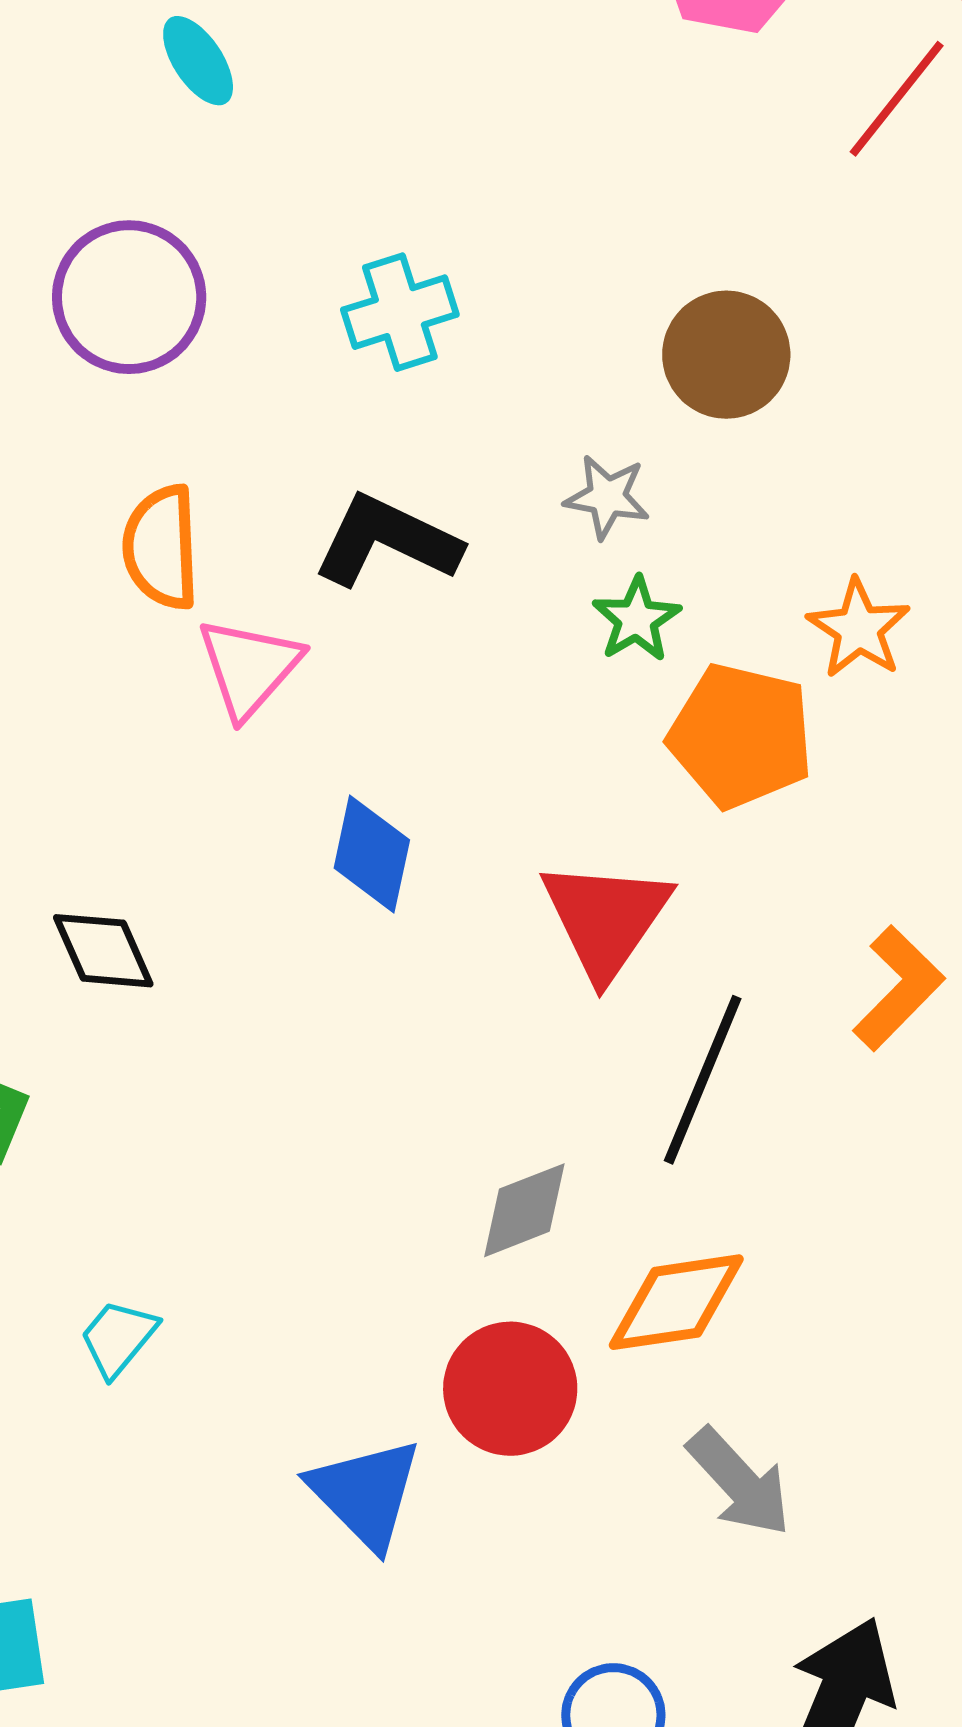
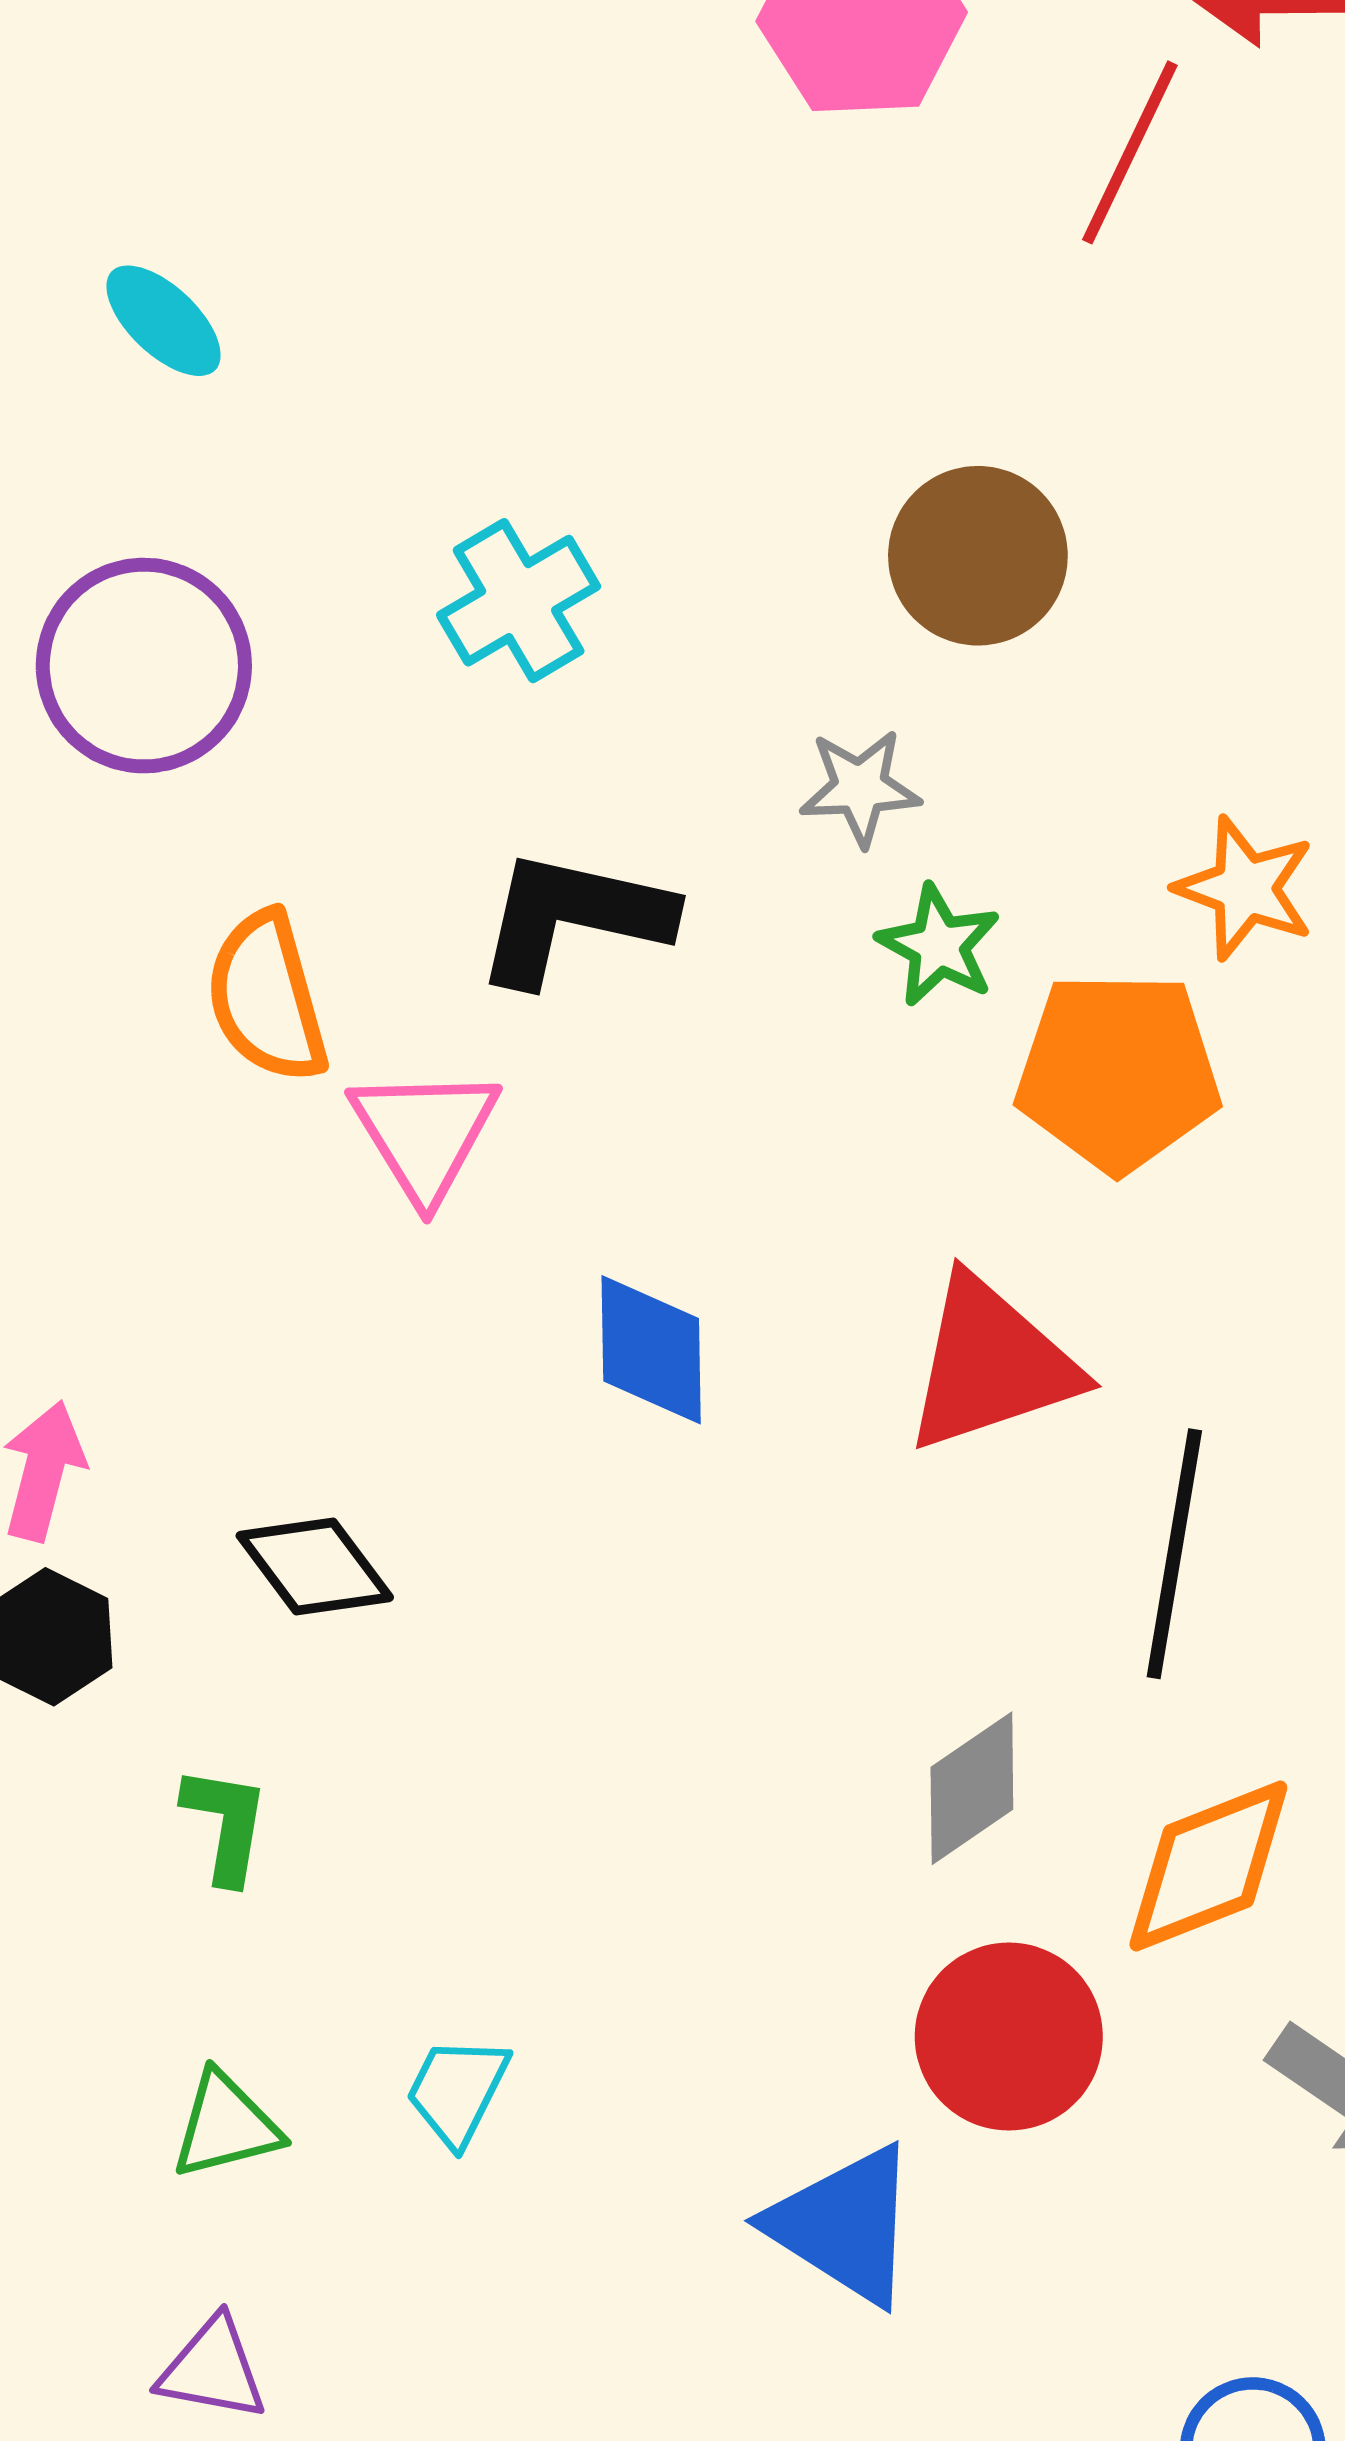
red triangle: (606, 919) -> (991, 1364), turned 50

